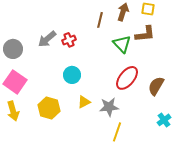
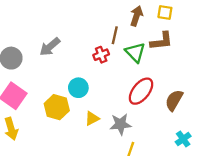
brown line: (100, 20) -> (115, 35), moved
red cross: (69, 40) -> (101, 55), moved
yellow hexagon: (49, 108) -> (57, 107), moved

